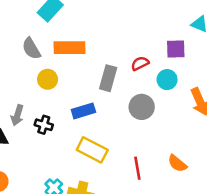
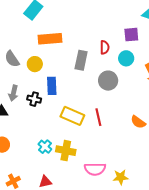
gray semicircle: (31, 49) -> (12, 59), moved
red semicircle: (140, 63) -> (105, 47), turned 120
blue rectangle: (83, 111) -> (52, 86), moved, turned -72
red line: (137, 168) -> (98, 117), moved

